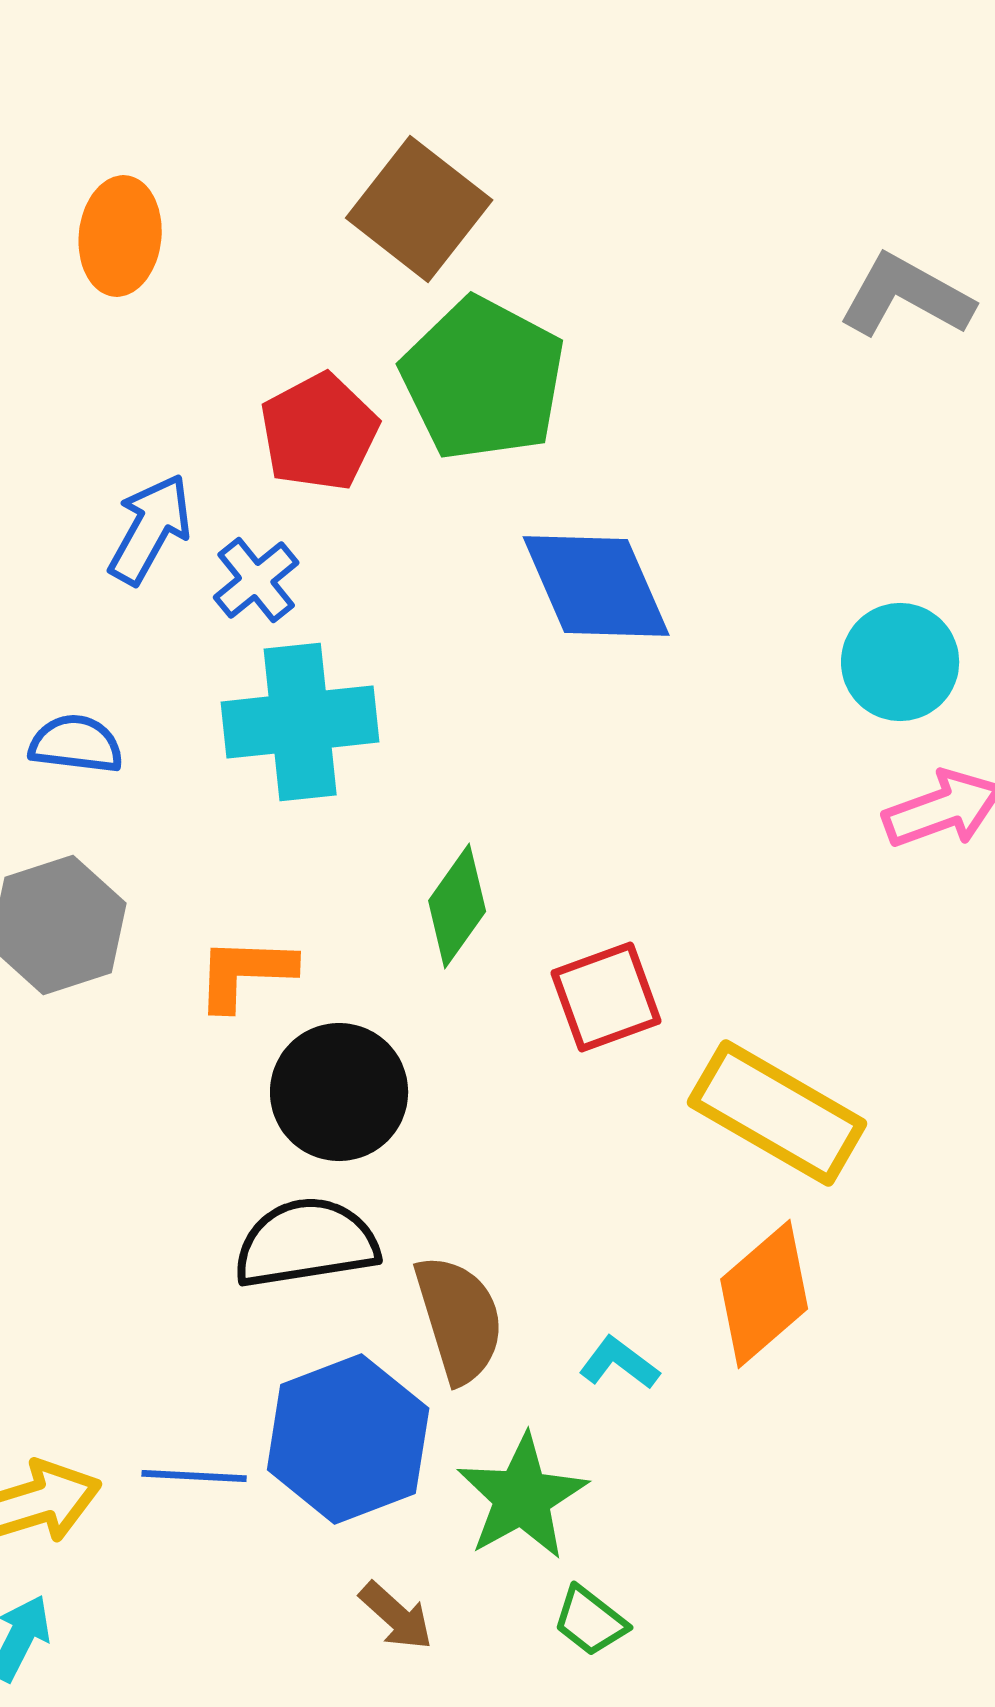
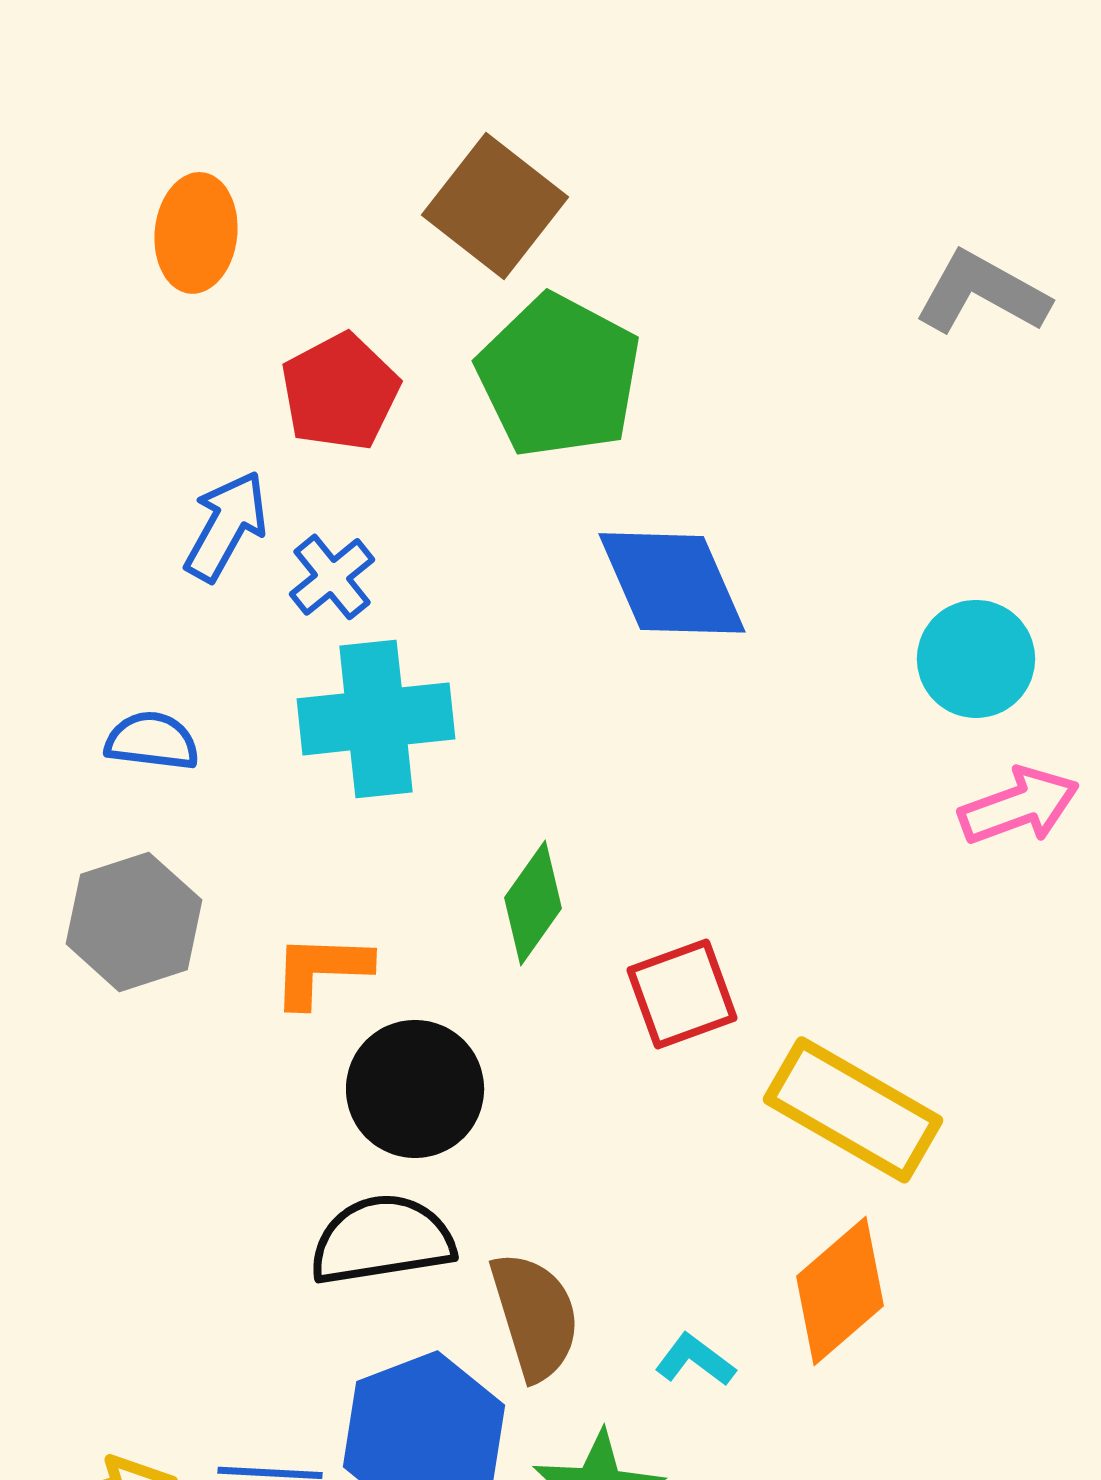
red pentagon: (319, 432) -> (340, 392), moved

